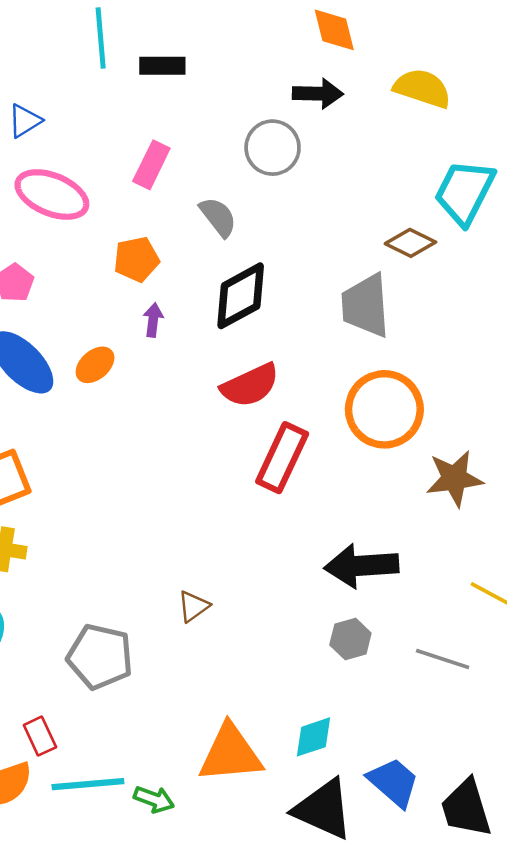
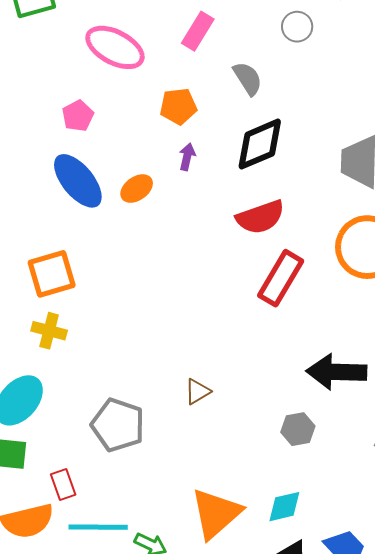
gray circle: (273, 148) -> (297, 27), size x0.7
gray hexagon: (350, 639) -> (298, 429), moved
orange triangle: (231, 754) -> (216, 513), turned -42

